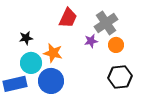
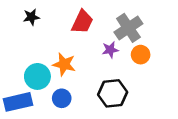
black star: (26, 38) -> (31, 17), moved
black hexagon: (120, 77) -> (113, 93), moved
blue circle: (51, 81) -> (62, 98), size x0.6

